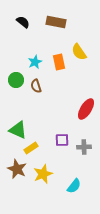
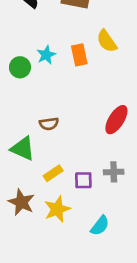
green circle: (16, 80) -> (20, 67), moved
brown semicircle: (36, 86) -> (49, 124), moved, turned -80
purple square: (62, 140) -> (83, 180), moved
yellow rectangle: (31, 148) -> (53, 173), moved

